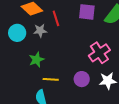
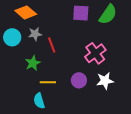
red line: (56, 18) -> (52, 45), moved

